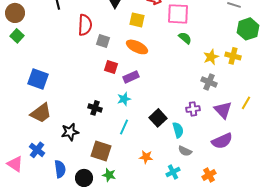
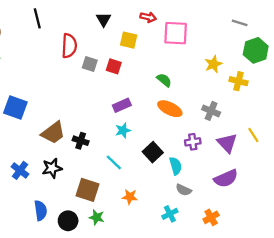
green semicircle: (185, 38) -> (164, 80), moved
orange ellipse: (137, 47) -> (170, 109), moved
yellow star: (211, 57) -> (213, 64), moved
red square: (111, 67) -> (114, 66), moved
cyan star: (124, 99) -> (123, 130), moved
yellow line: (246, 103) -> (253, 135), turned -64
brown trapezoid: (41, 113) -> (53, 133), moved
cyan line: (124, 127) -> (114, 162), turned -70
blue cross: (37, 150) -> (20, 170), moved
orange star: (146, 157) -> (130, 197), moved

